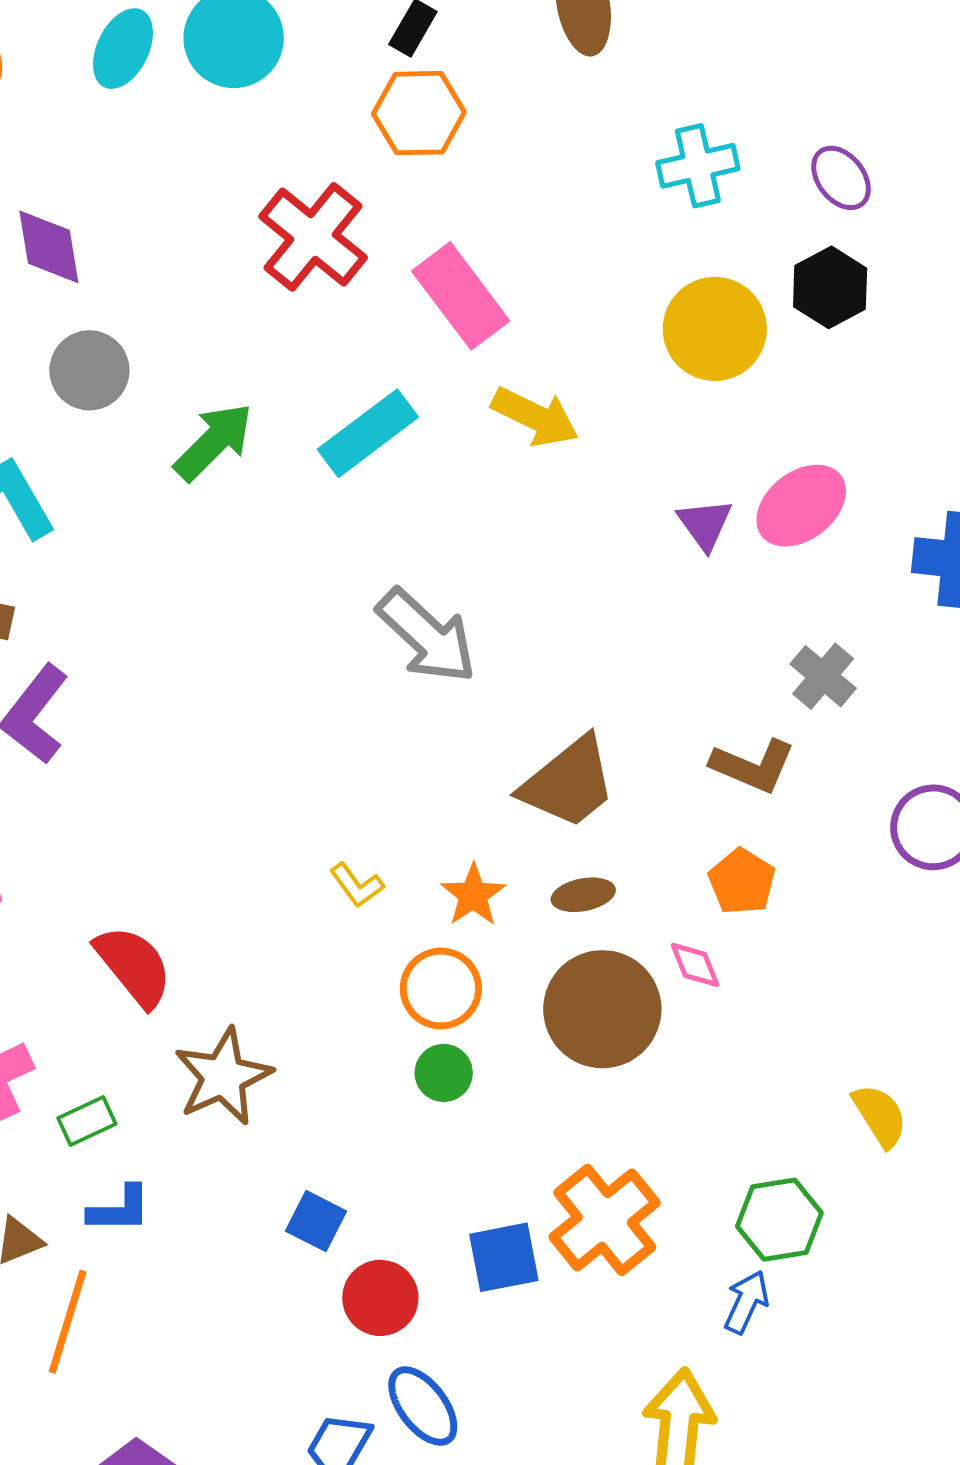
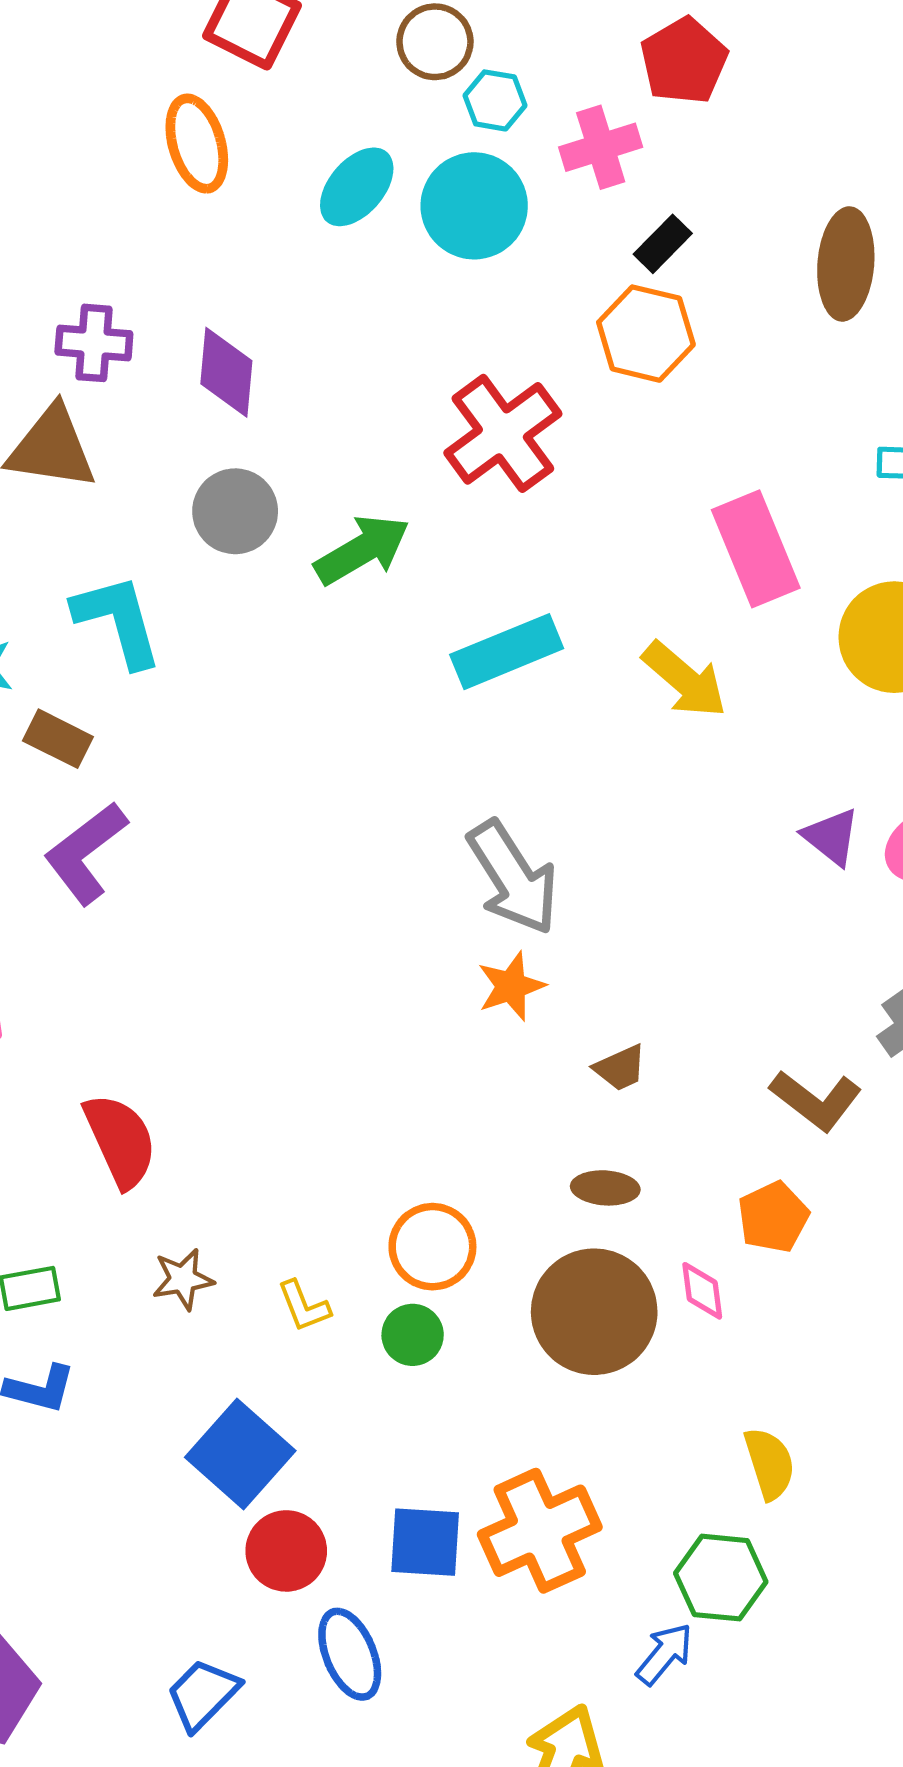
pink rectangle: (461, 296) -> (756, 549), moved
green arrow: (214, 442) -> (362, 550), moved
purple triangle: (705, 524) -> (831, 837), turned -30
brown trapezoid: (568, 783) -> (620, 1068), size x0.5
yellow L-shape: (357, 885) -> (304, 1306), moved
orange star: (473, 895) -> (511, 986), moved
brown star: (223, 1077) -> (183, 1279), size x0.6
yellow semicircle: (880, 1116) -> (770, 1463), moved
blue square: (316, 1221) -> (240, 1454), size x1.6
blue ellipse: (423, 1406) -> (350, 1654), moved

